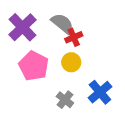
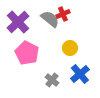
red cross: (74, 37) -> (63, 14), moved
yellow circle: (71, 62) -> (70, 48), moved

